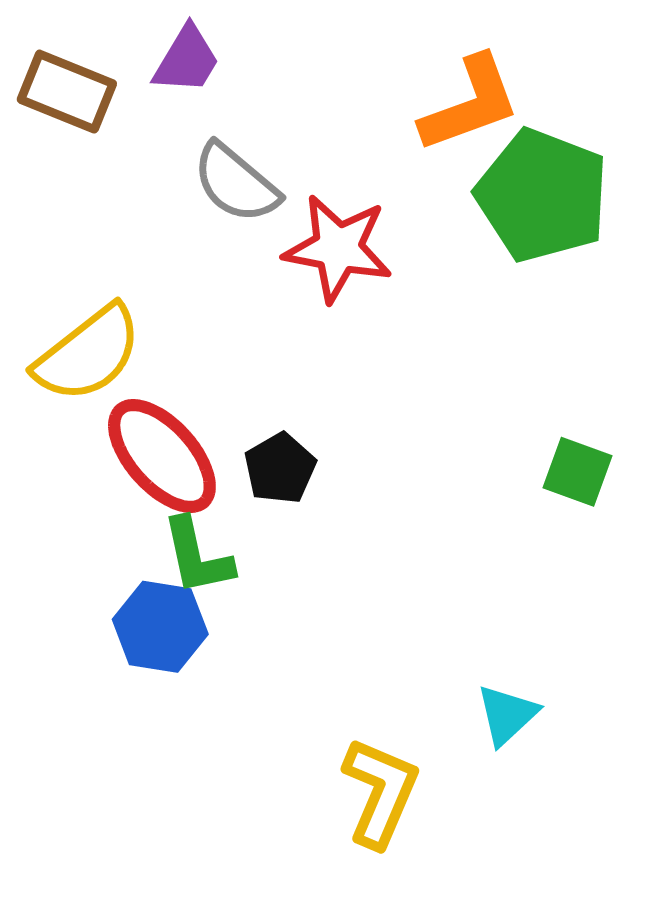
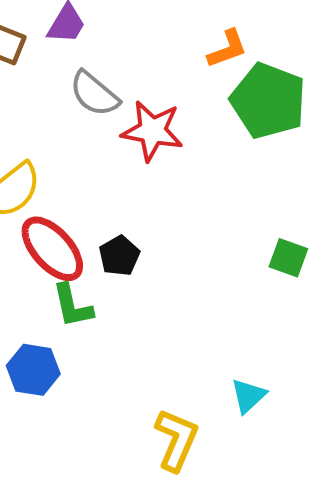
orange L-shape: (470, 104) -> (227, 49), size x0.7
blue hexagon: (160, 627) -> (33, 370), moved

